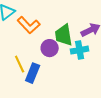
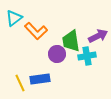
yellow line: (20, 64) -> (20, 83), moved
blue rectangle: (33, 73) -> (40, 79), turned 60

